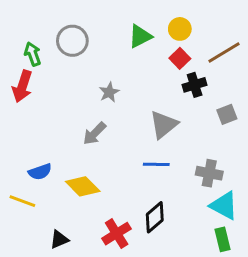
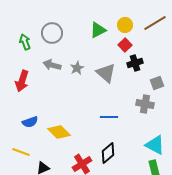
brown line: (224, 53) -> (155, 23), moved
red arrow: (22, 86) -> (22, 81), moved
gray triangle: (164, 125) -> (106, 73), moved, turned -40
gray arrow: (94, 133) -> (52, 65), moved, turned 60
gray cross: (209, 173) -> (145, 104), moved
yellow line: (22, 201) -> (21, 152), moved

